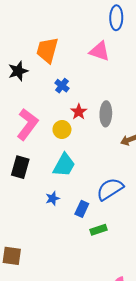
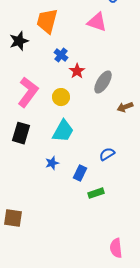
red star: (79, 112) -> (77, 71), moved
gray ellipse: (106, 114) -> (103, 82), turned 30
blue semicircle: (110, 189) -> (107, 154), size x0.6

